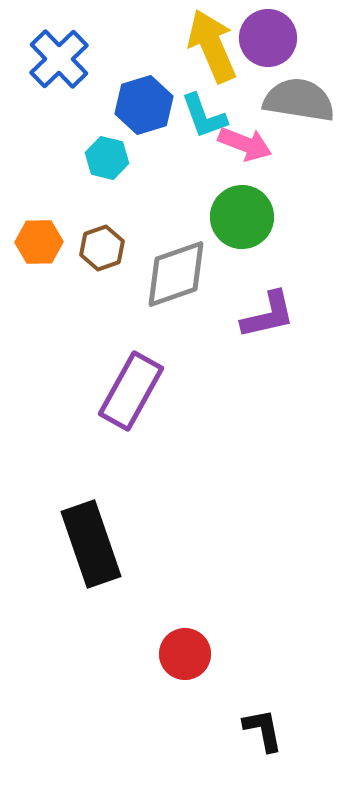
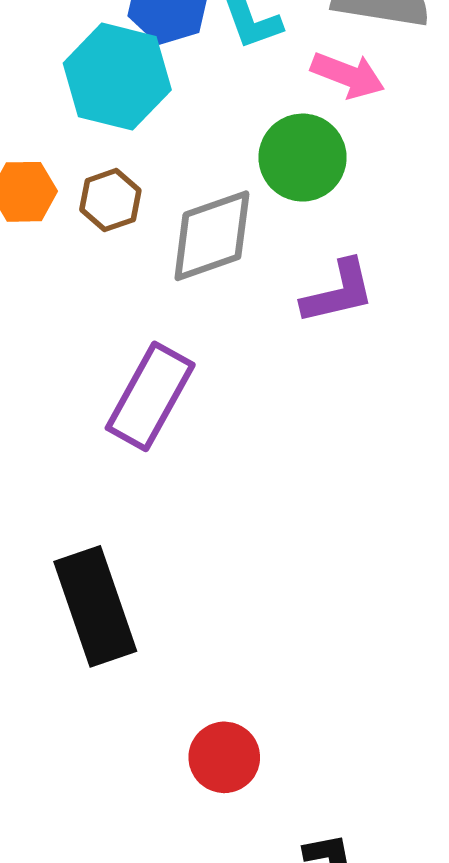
pink arrow: (245, 144) -> (348, 75), moved
cyan hexagon: (107, 158) -> (117, 77), size x1.8

